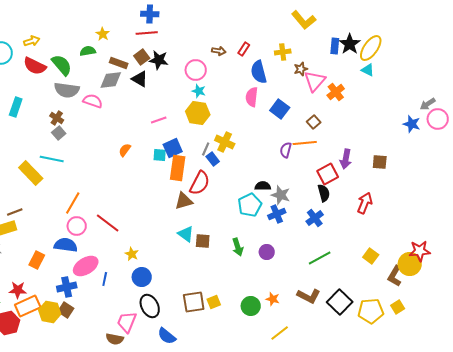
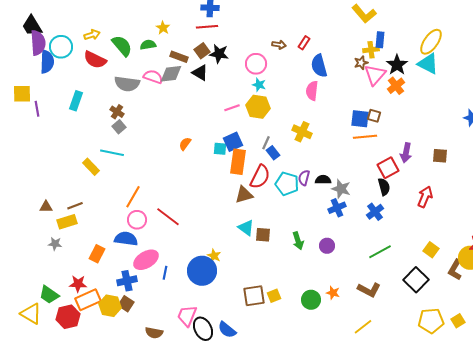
black star: (350, 44) -> (397, 65), moved
blue rectangle: (335, 46) -> (380, 40), moved
yellow cross: (283, 52) -> (371, 50), moved
green semicircle: (62, 65) -> (122, 46), moved
cyan triangle: (368, 70) -> (428, 64), size x1.6
pink semicircle: (93, 101) -> (153, 77), moved
blue square: (280, 109) -> (360, 119), moved, turned -30
pink line: (159, 120) -> (232, 108), moved
brown square: (314, 122) -> (374, 116), turned -32
yellow cross: (225, 142) -> (302, 132), moved
purple semicircle: (286, 150) -> (304, 178), moved
yellow rectangle: (31, 173) -> (91, 167), size x0.7
cyan pentagon: (250, 205) -> (287, 184), moved, turned -30
yellow star: (132, 254) -> (214, 256), moved
blue circle: (142, 277) -> (202, 271), size x1.5
black square: (340, 302) -> (416, 280), moved
black ellipse: (150, 306) -> (203, 329), moved
yellow square: (398, 307) -> (458, 321), moved
yellow pentagon: (371, 311) -> (431, 321), moved
yellow line: (280, 333) -> (363, 327), moved
brown semicircle: (115, 339) -> (154, 333), moved

